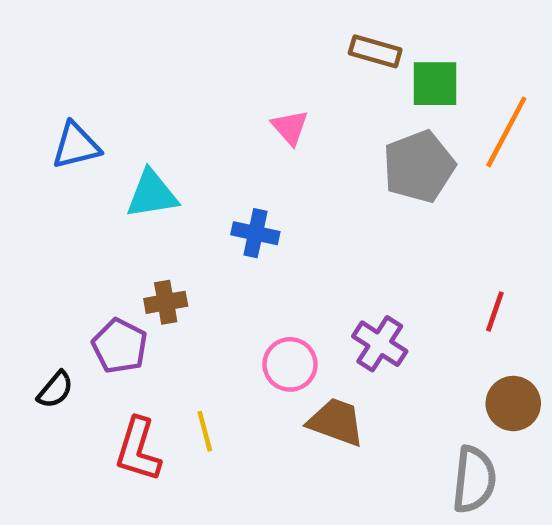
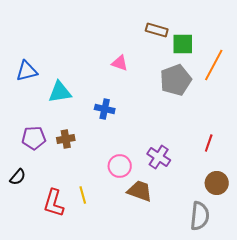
pink triangle: (290, 127) -> (120, 63), turned -30
purple pentagon: (120, 346) -> (34, 138), moved, turned -30

